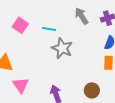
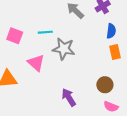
pink triangle: (21, 85) -> (36, 63), moved

